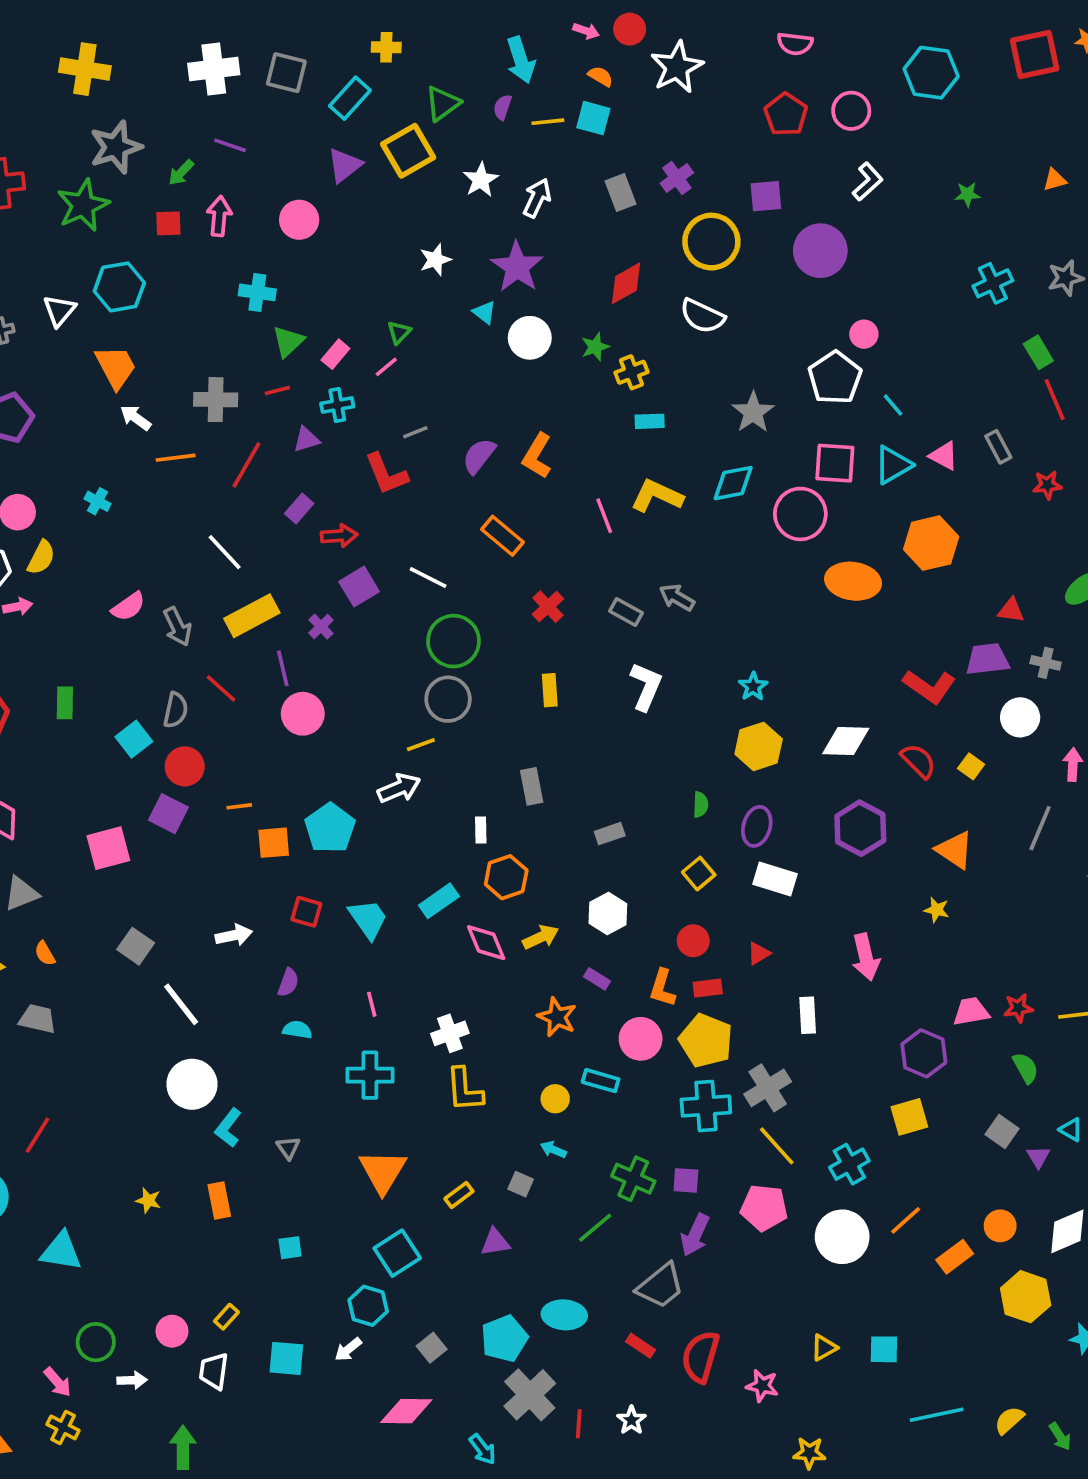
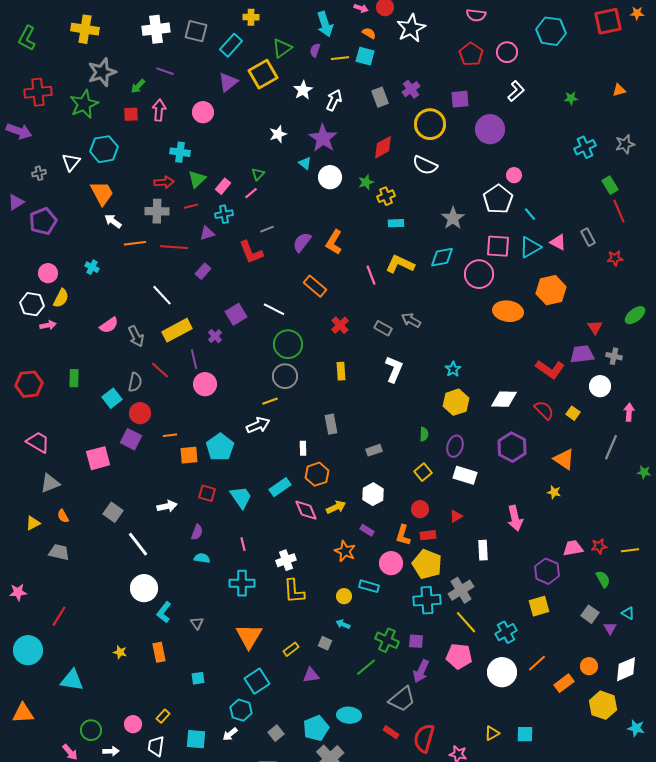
red line: (246, 465) -> (174, 247), turned 64
red arrow: (339, 536) -> (164, 182), moved
red triangle: (1011, 610) -> (595, 327), turned 49

